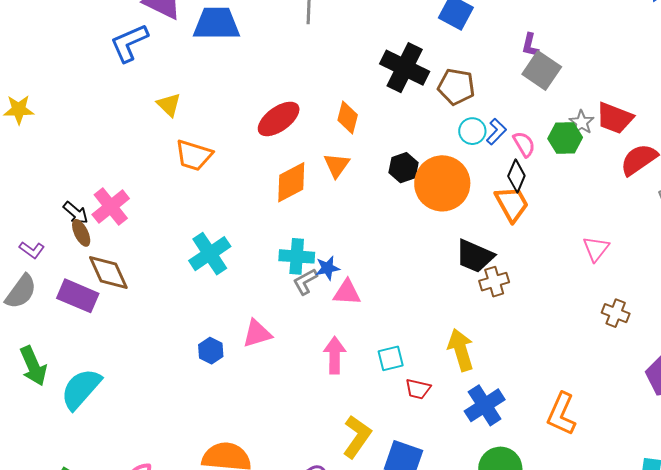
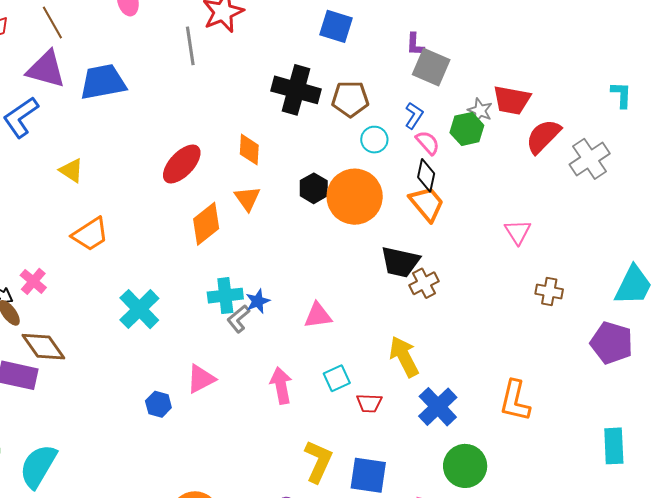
blue L-shape: (496, 132) -> (414, 116), moved
orange trapezoid: (194, 155) -> (90, 234), moved, turned -39
pink cross: (111, 206) -> (33, 281), size x0.7
pink triangle: (347, 292) -> (318, 315), moved

